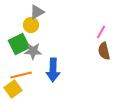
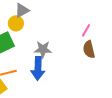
gray star: (33, 51) -> (43, 49), moved

